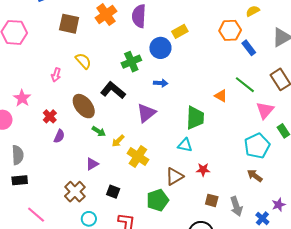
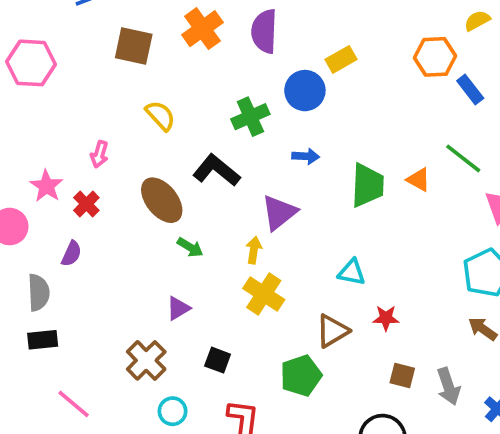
pink arrow: (56, 75) -> (99, 154), moved
red cross: (50, 116) -> (86, 204), moved
green trapezoid: (195, 118) -> (367, 185), moved
purple semicircle: (59, 136) -> (71, 254), moved
yellow arrow: (118, 141) -> (254, 250), moved, turned 144

